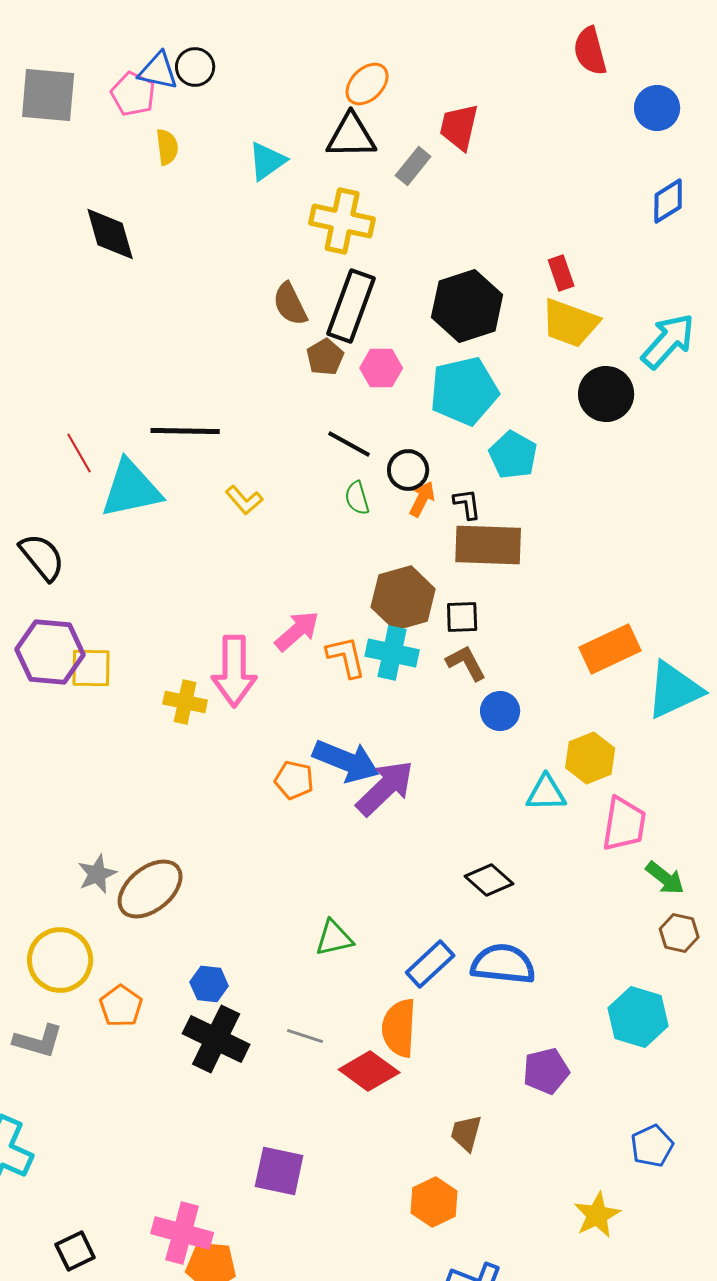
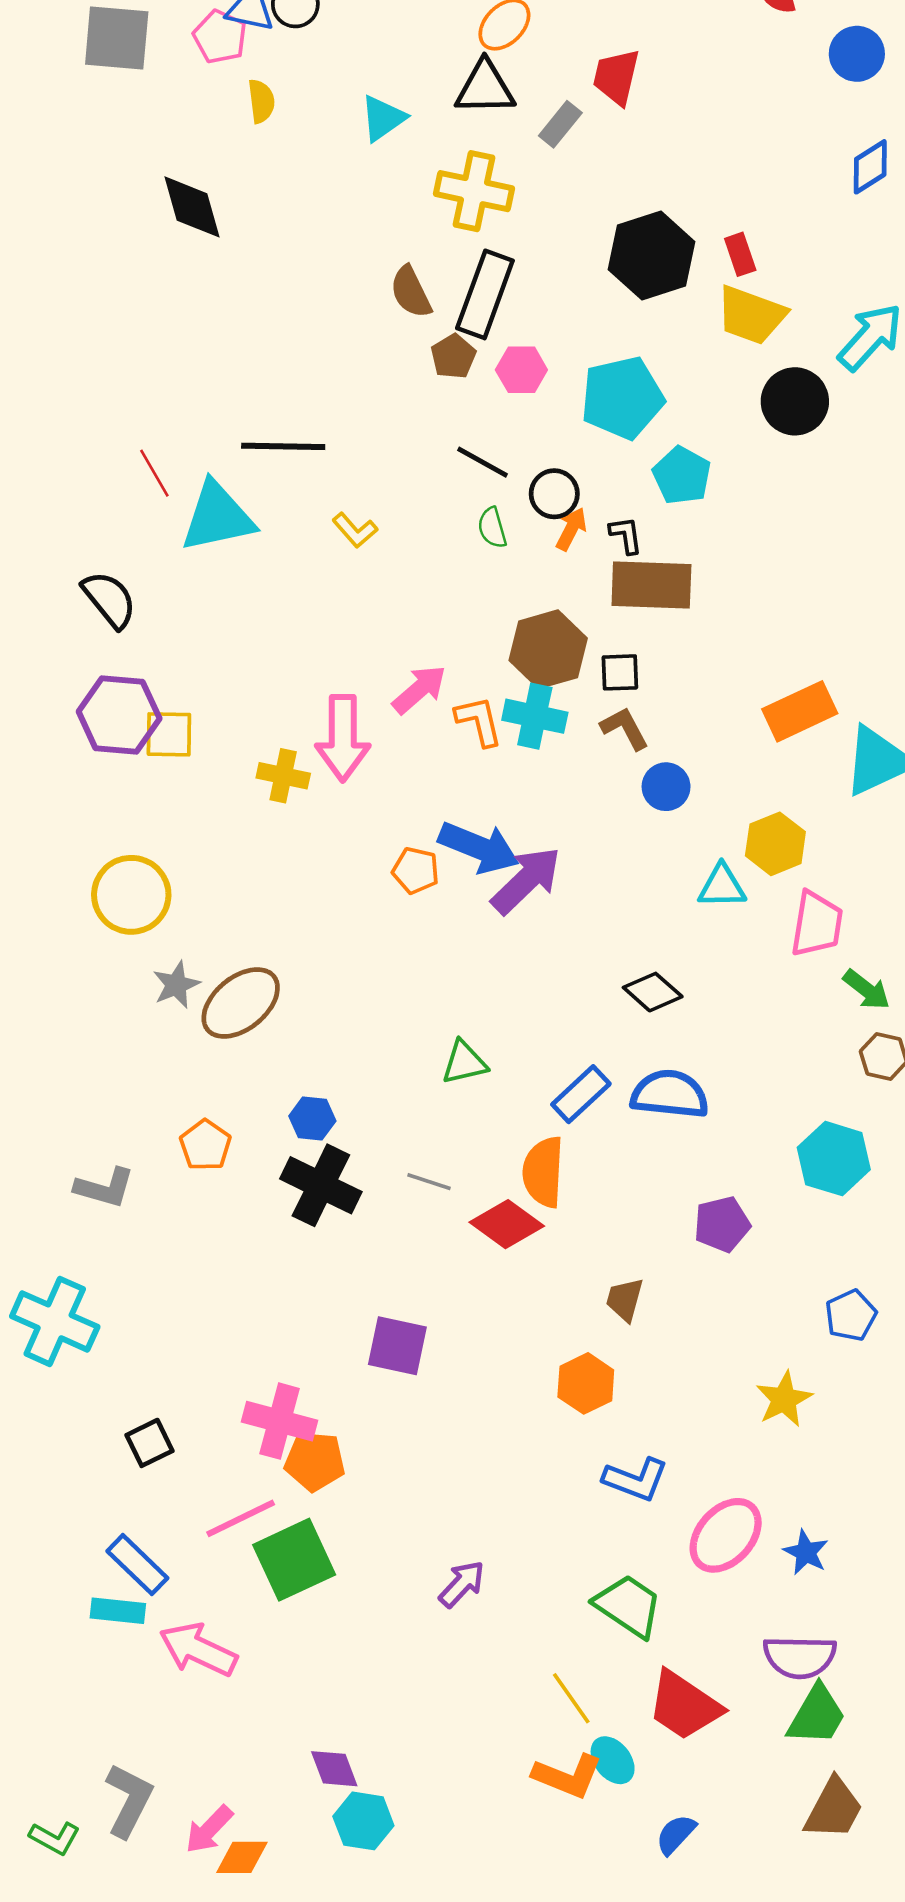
black hexagon: (467, 306) -> (651, 256), moved
yellow circle: (60, 960) -> (131, 895), moved

